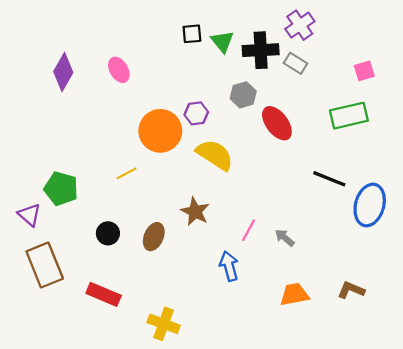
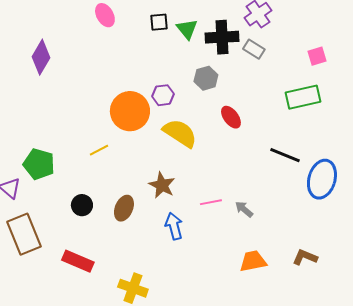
pink ellipse: (119, 70) -> (105, 15), moved
red ellipse: (277, 123) -> (231, 117), moved, size x0.7
pink line: (249, 230) -> (211, 202), turned 50
blue arrow: (229, 266) -> (174, 226), moved

